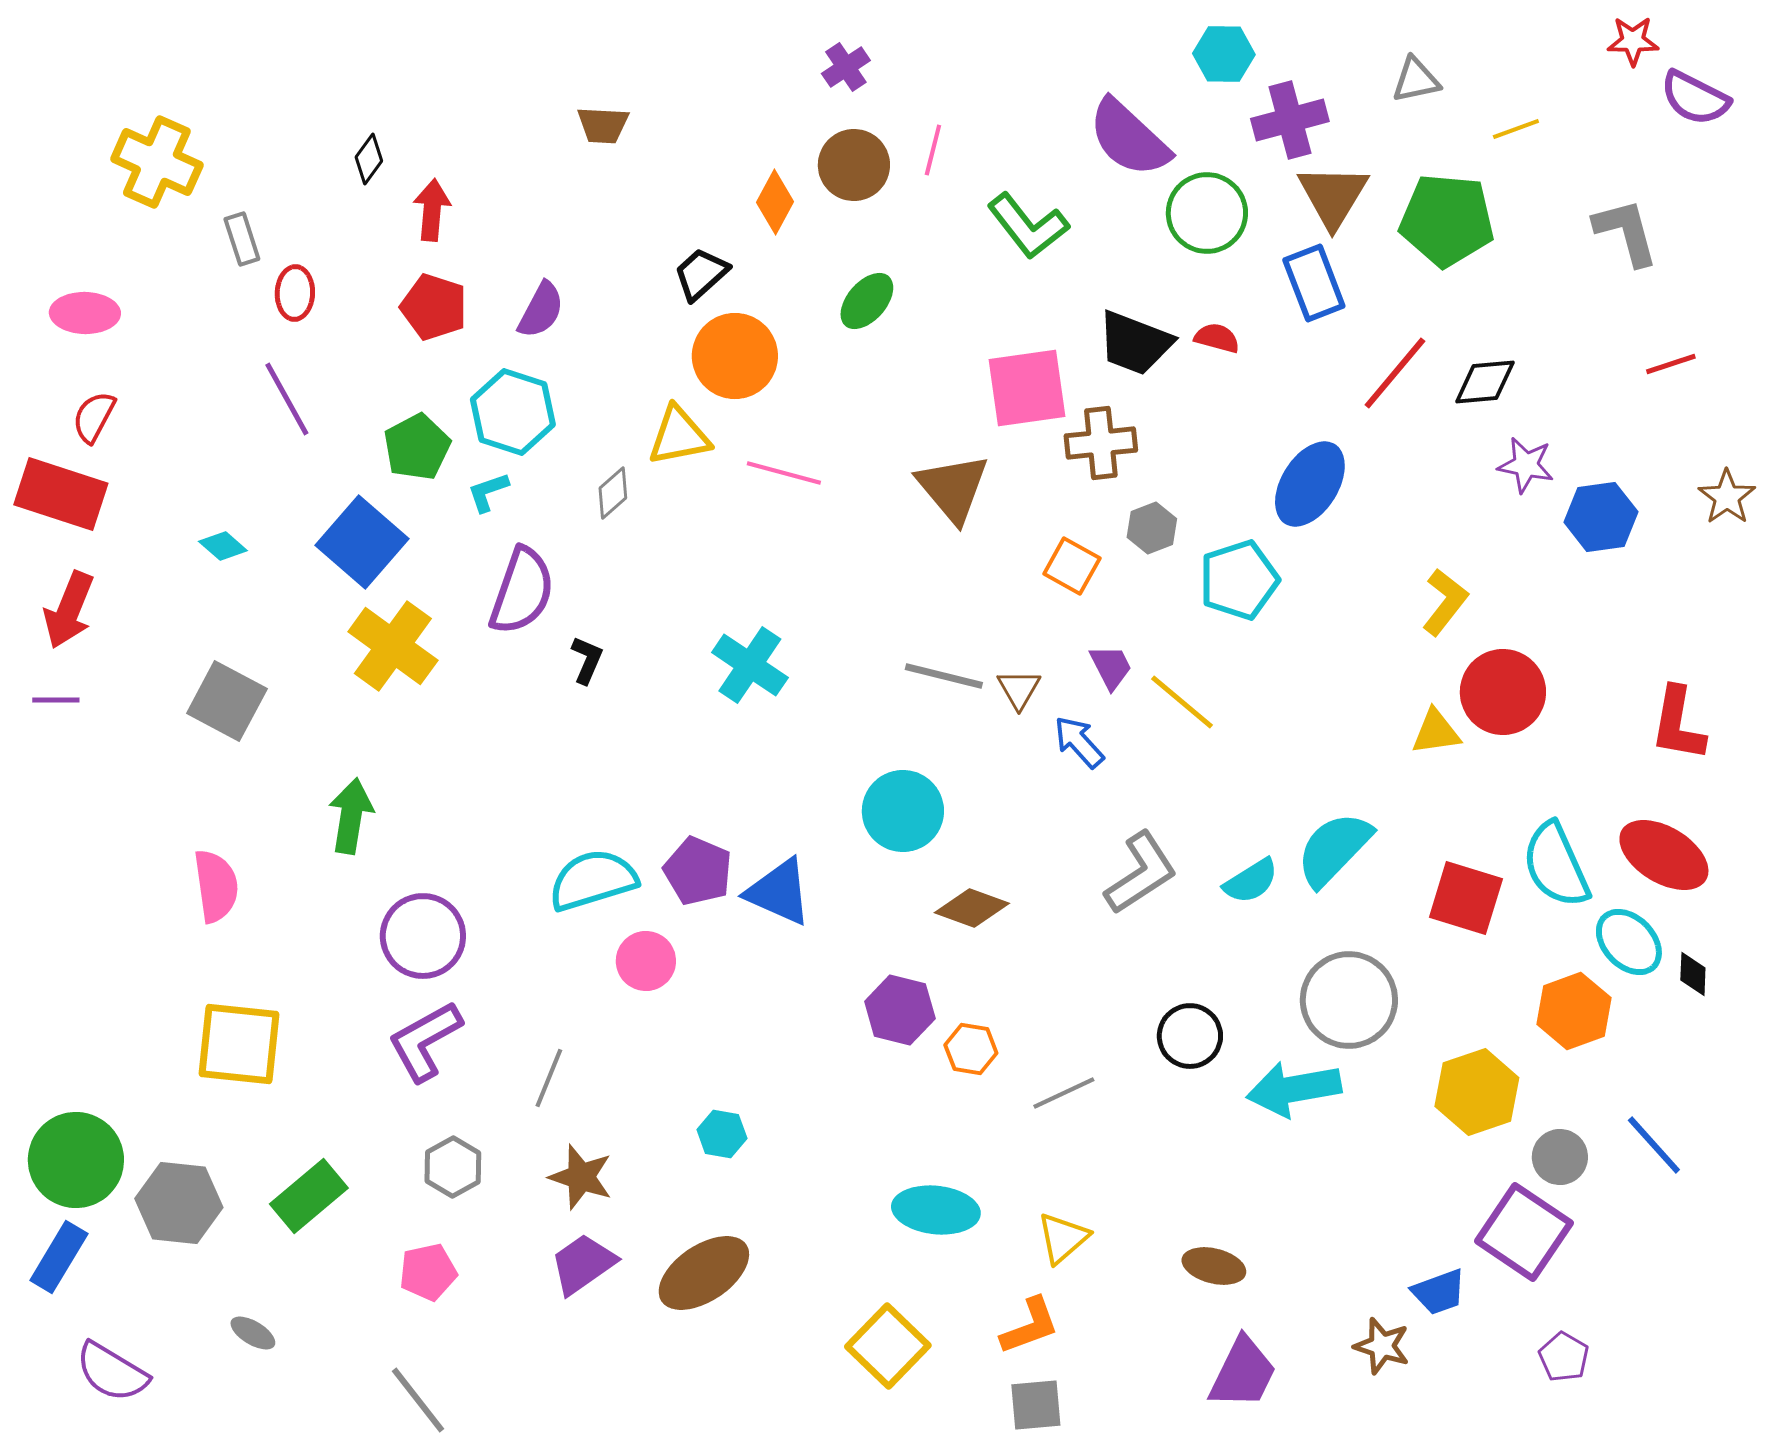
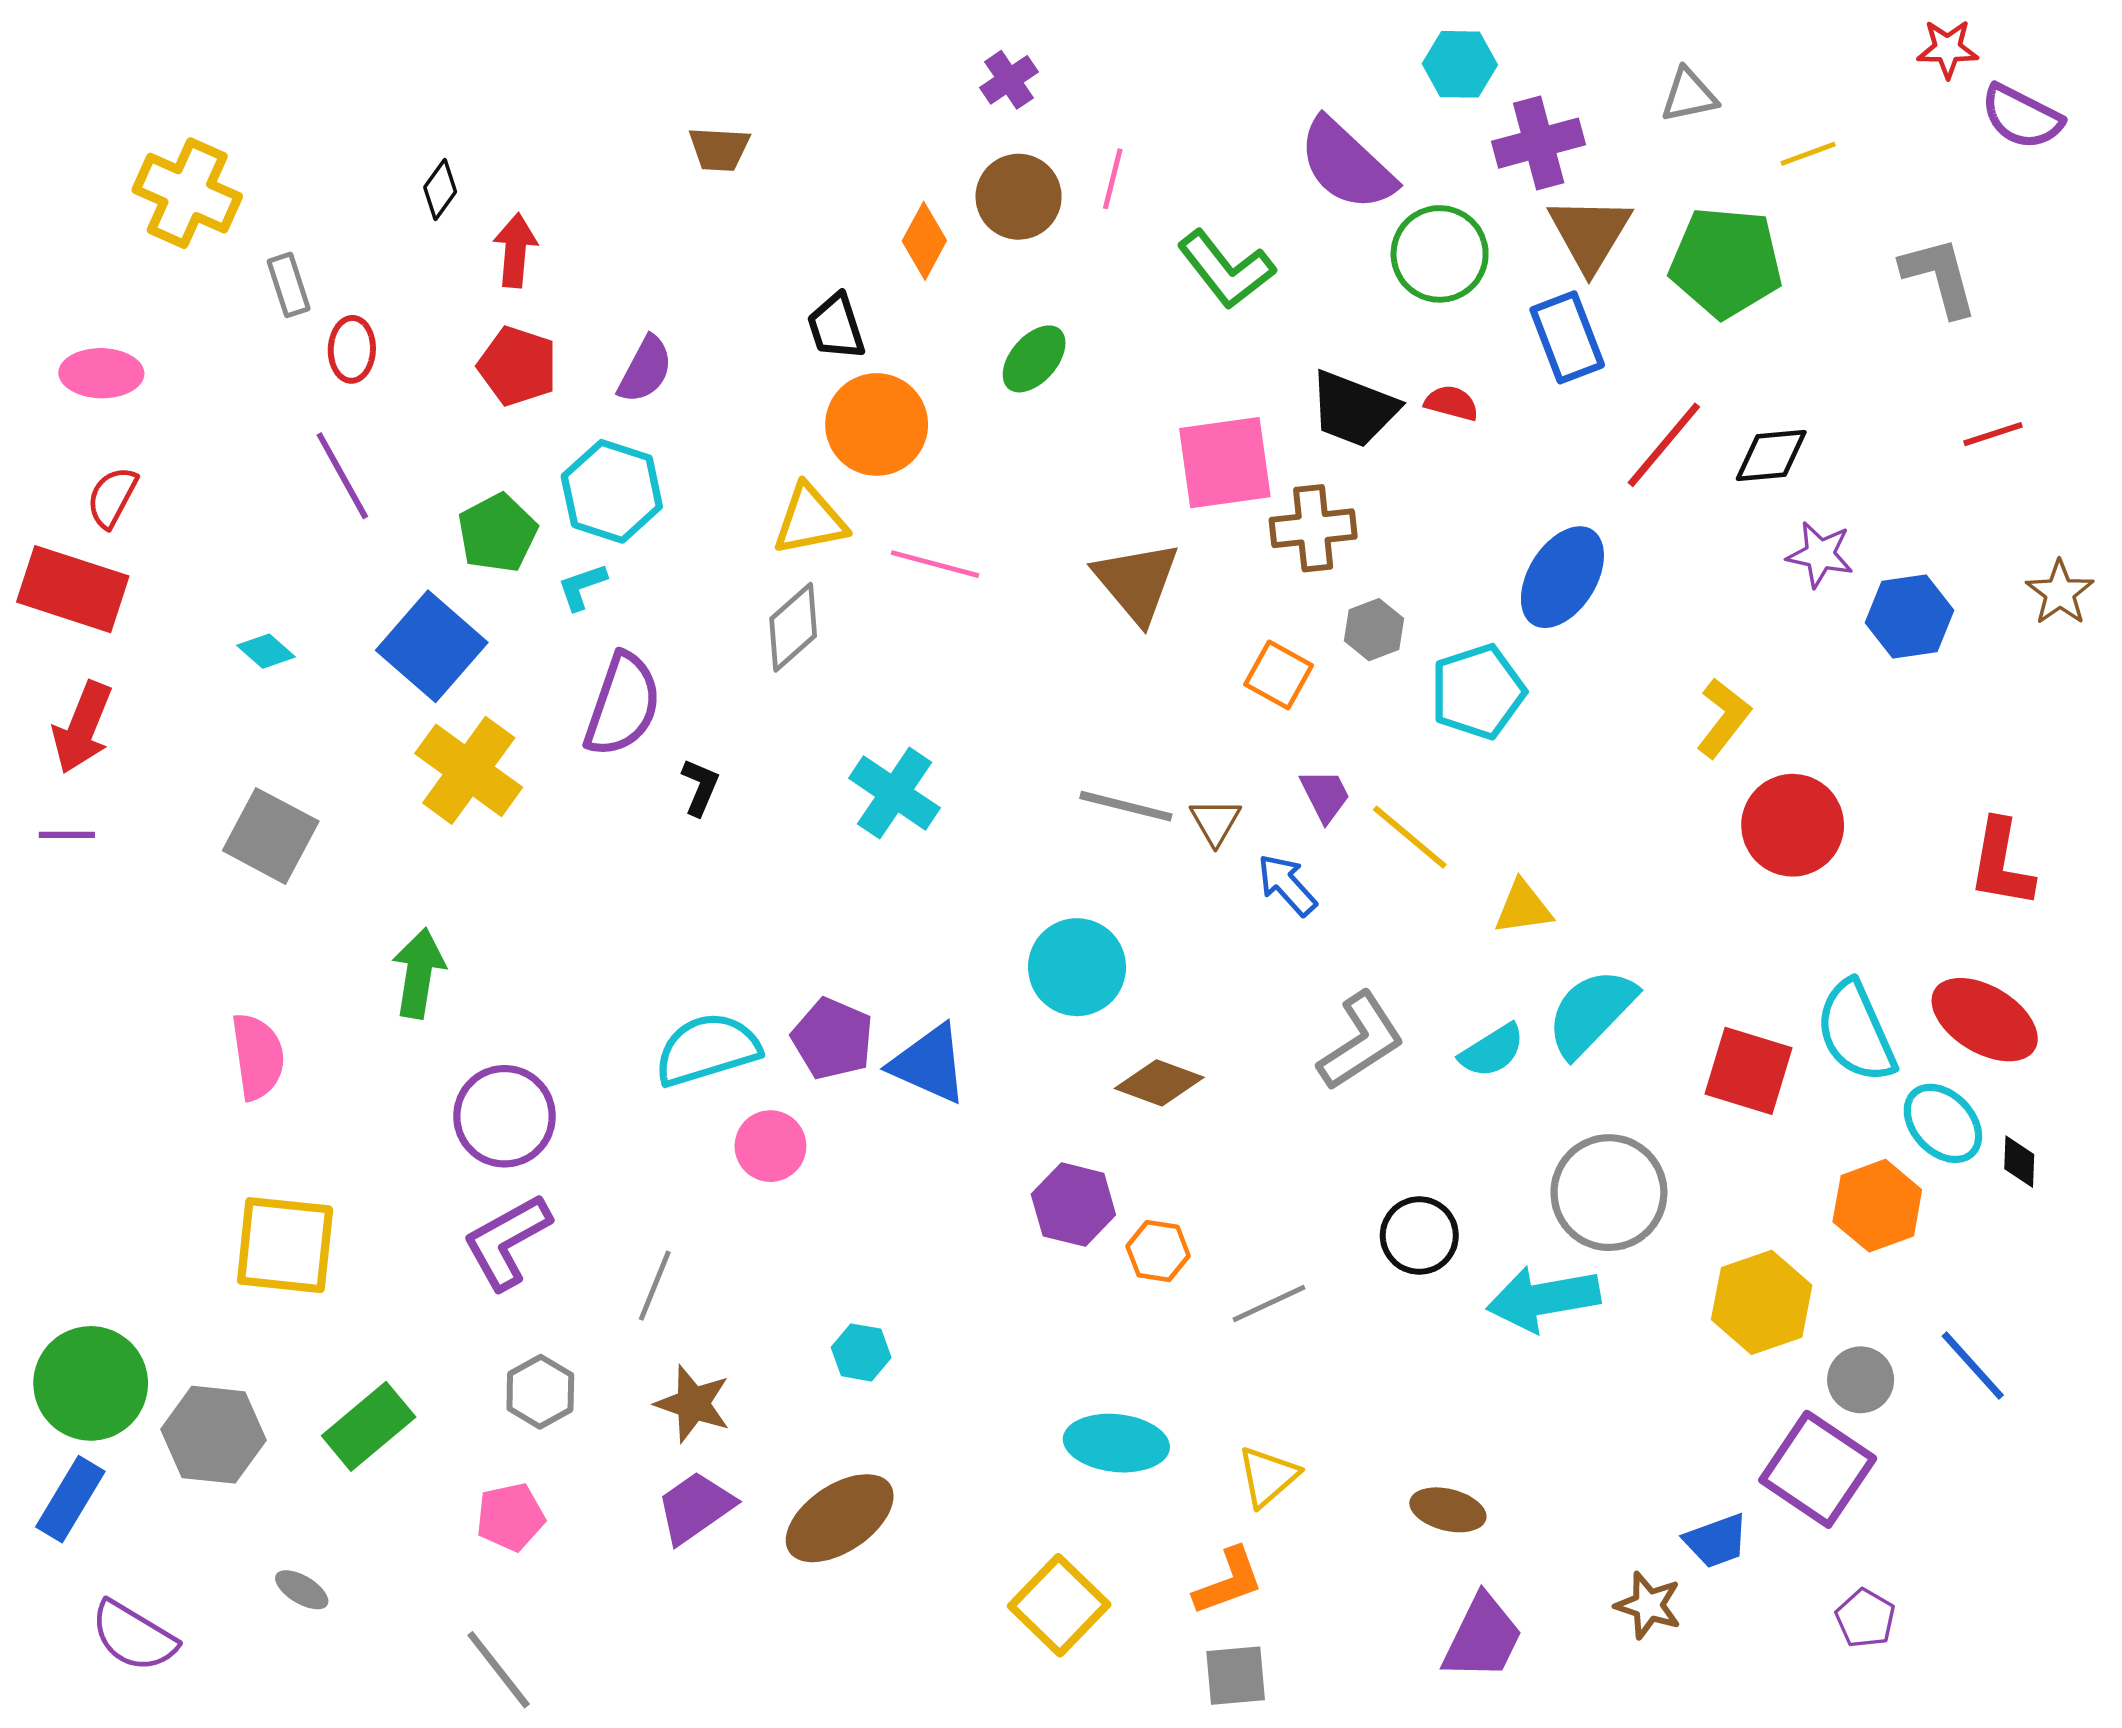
black trapezoid: (701, 274) -> (836, 327), turned -66
gray diamond: (613, 493) -> (793, 627), moved, size x1.4
yellow triangle: (1436, 732) -> (1523, 908), moved

